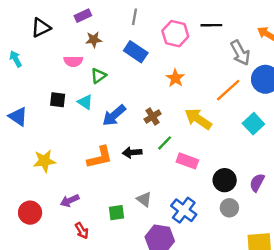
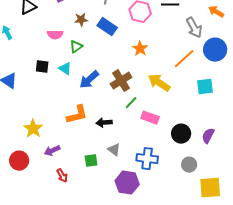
brown star: (94, 40) -> (81, 20), moved
brown cross: (153, 117) -> (121, 81), size x1.5
cyan square: (253, 124) -> (205, 87), turned 36
black arrow: (132, 153) -> (104, 123), moved
yellow star: (44, 161) -> (33, 129), moved, turned -30
gray circle: (229, 208) -> (189, 165), moved
blue cross: (184, 210) -> (147, 159), turned -30

